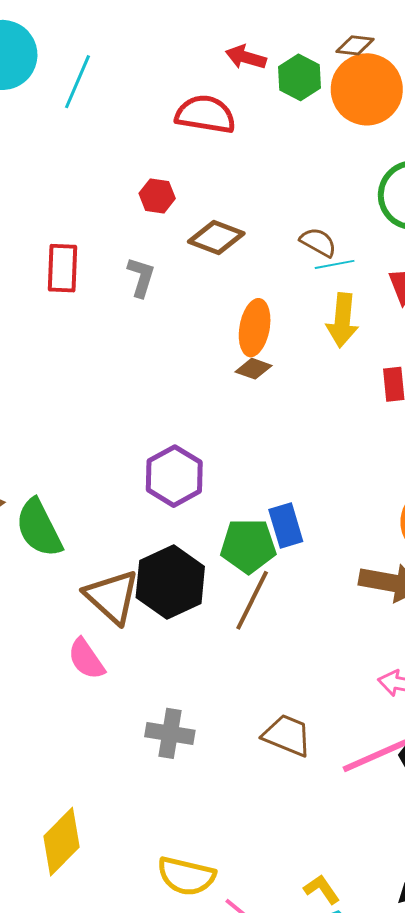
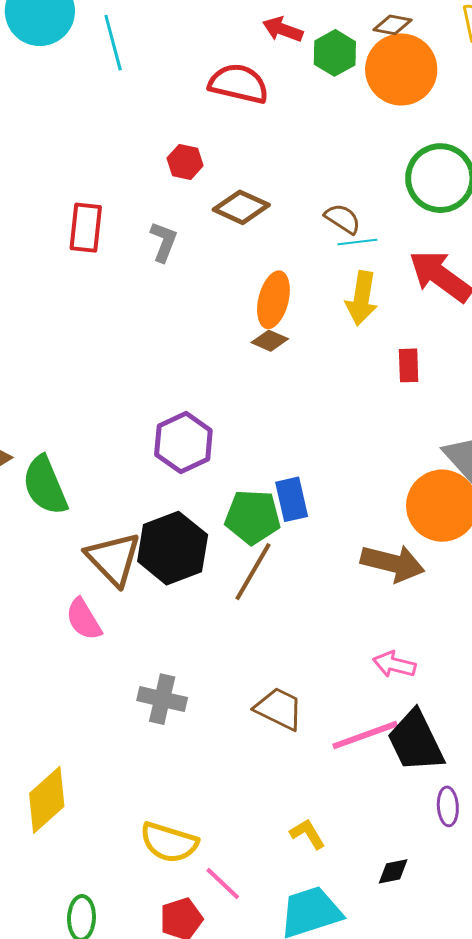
cyan line: (78, 82) -> (113, 43), turned -42
yellow L-shape: (322, 889) -> (308, 834), moved

